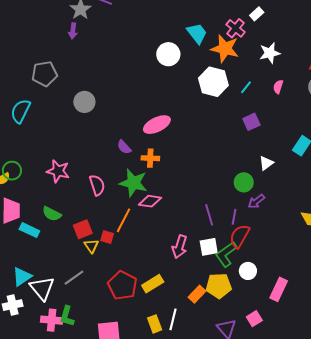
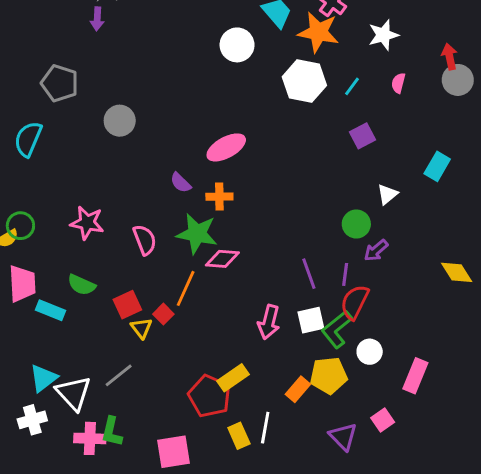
gray pentagon: (44, 74) -> (60, 83), turned 30
red square: (107, 237) -> (163, 314), turned 32
red pentagon: (122, 285) -> (209, 396), moved

